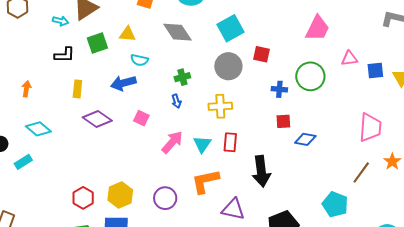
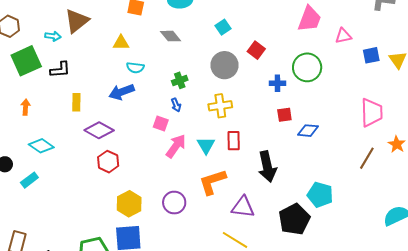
cyan square: (230, 28) -> (223, 27), size x0.6
gray diamond: (177, 32) -> (171, 36), size x0.7
green square: (97, 43) -> (26, 61), moved, size x1.4
red square: (261, 54) -> (256, 50), turned 30
pink triangle: (349, 58) -> (343, 36), moved
pink square: (141, 118) -> (161, 123), moved
red hexagon: (83, 198) -> (108, 162), moved
cyan pentagon: (335, 204) -> (320, 195), moved

